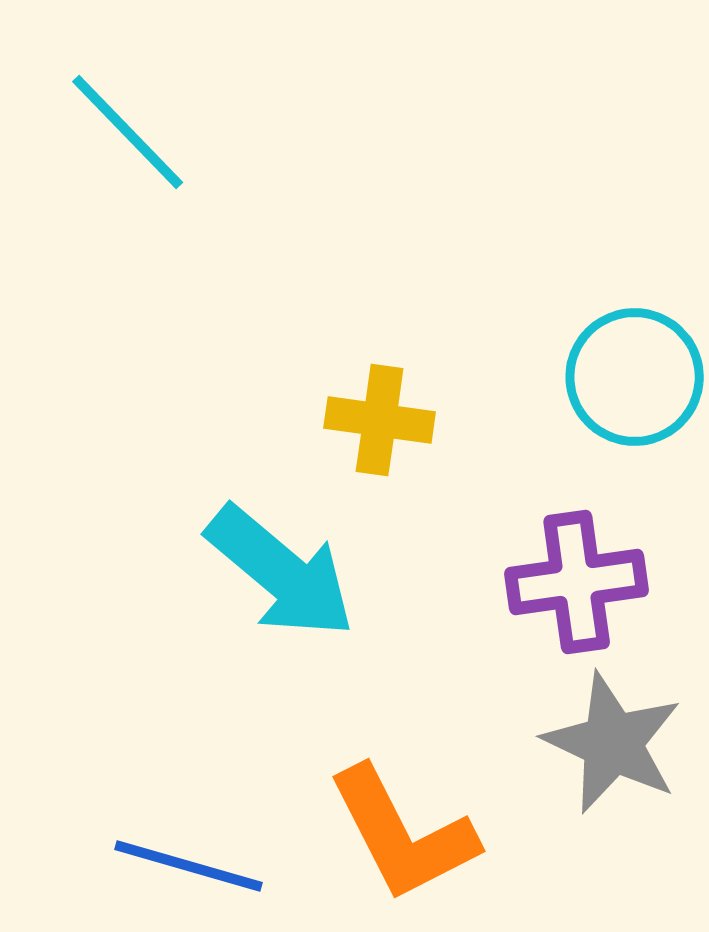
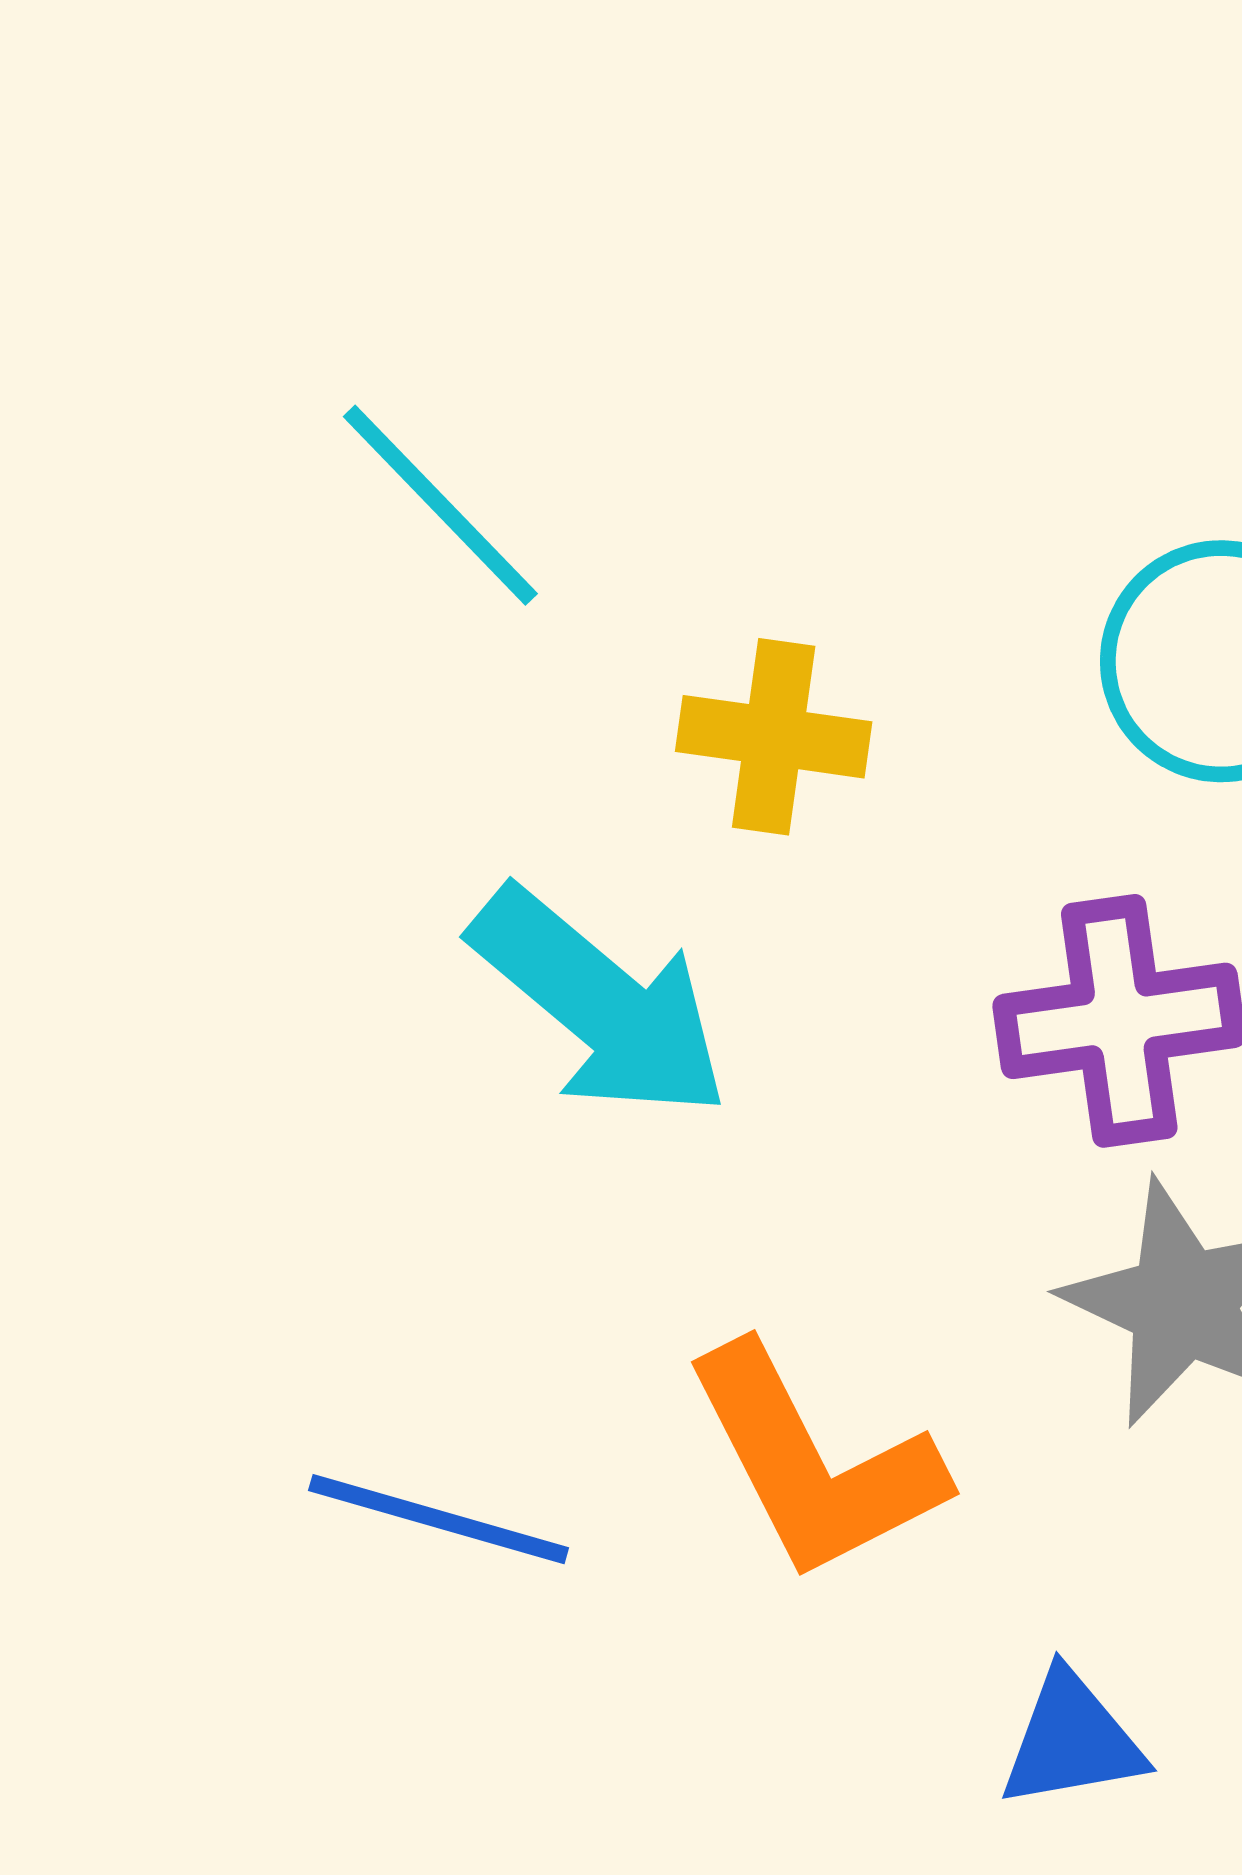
cyan line: (128, 132) -> (440, 505), moved

